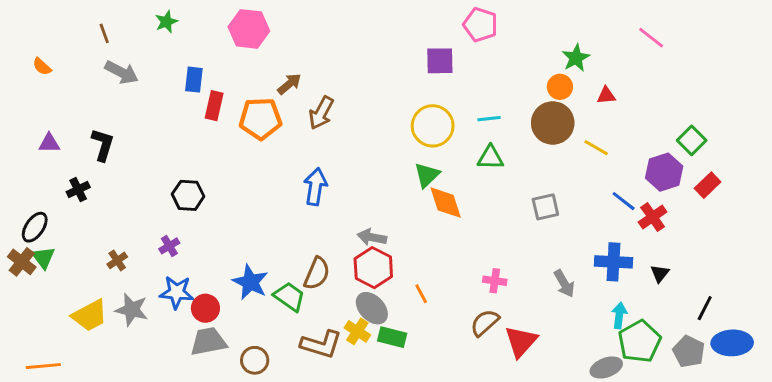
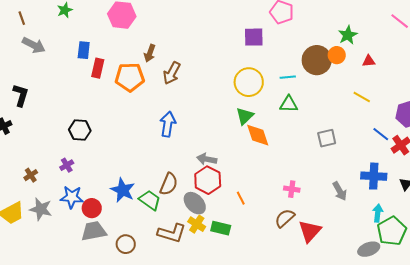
brown arrow: (289, 84) -> (150, 53), turned 150
brown circle: (553, 123) -> (317, 60), moved
gray ellipse: (372, 308) -> (195, 203), moved

